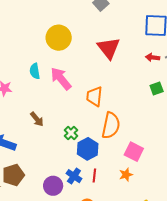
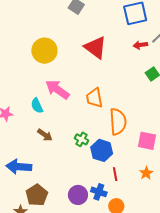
cyan semicircle: (35, 71) -> (37, 106), moved
orange star: (126, 175) -> (146, 173), moved
blue cross: (74, 176) -> (99, 192), moved

